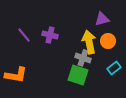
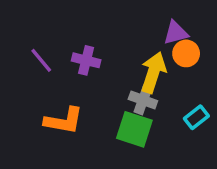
orange circle: (108, 41) -> (186, 53), moved
yellow arrow: (89, 42) -> (153, 72), turned 30
orange L-shape: (16, 75) -> (64, 121), moved

